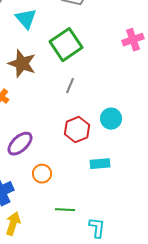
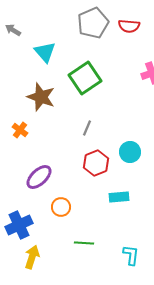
gray line: (70, 86) -> (87, 128), moved
cyan L-shape: (97, 228) -> (131, 255), moved

